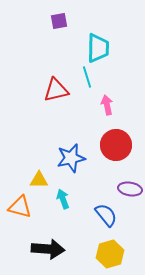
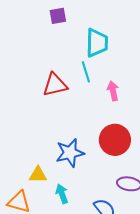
pink arrow: (107, 105) -> (113, 91), moved

